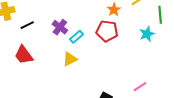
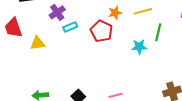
yellow triangle: (70, 59) -> (38, 43), moved

